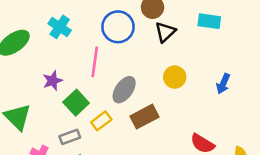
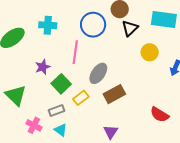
cyan rectangle: (209, 21) -> (164, 20), size x1.4
cyan cross: (60, 27) -> (48, 25), turned -30
yellow circle: (175, 77) -> (150, 52), moved

